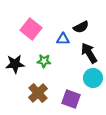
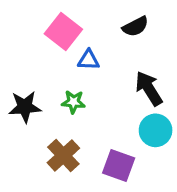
black semicircle: (81, 27) -> (135, 26), moved
pink square: (31, 29) -> (63, 32), moved
blue triangle: (63, 39) -> (88, 60), moved

